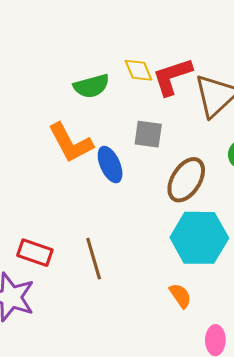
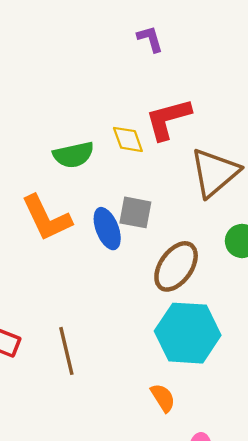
red L-shape: (172, 77) -> (168, 119), moved
blue ellipse: (110, 165) -> (107, 229), moved

